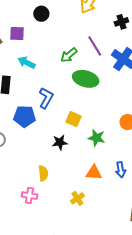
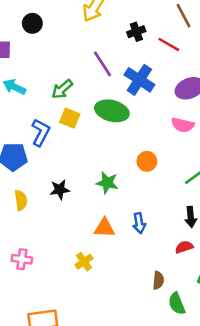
green arrow: (69, 55) -> (62, 89), moved
green ellipse: (86, 79) -> (112, 111), moved
yellow square: (73, 119) -> (70, 118), moved
yellow semicircle: (43, 173) -> (21, 200), moved

